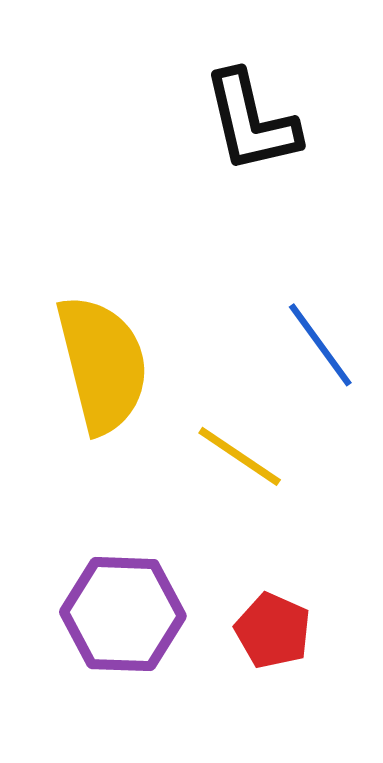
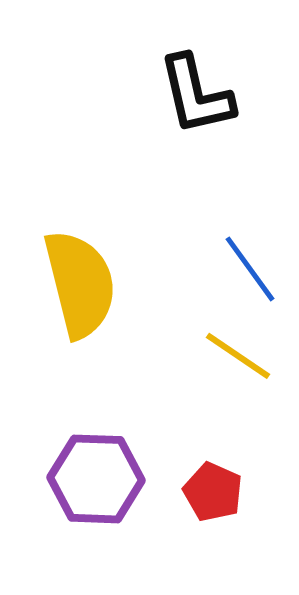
yellow line: (240, 456) -> (238, 356), moved

